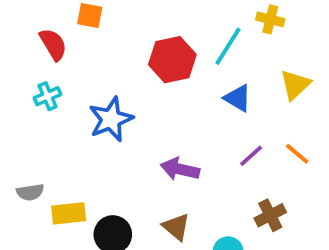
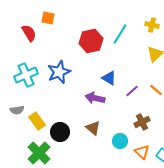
yellow cross: (270, 19) -> (152, 25), moved
cyan cross: (48, 96) -> (26, 75), moved, size x1.6
blue triangle: (238, 98) -> (109, 78), moved
yellow rectangle: (69, 213) -> (37, 121), turned 60

